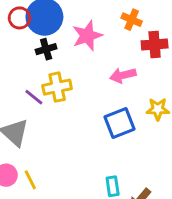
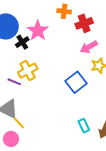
black cross: (46, 49) -> (22, 42), moved
pink arrow: (123, 75) -> (89, 47), moved
yellow line: (30, 180) -> (19, 123), moved

